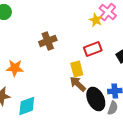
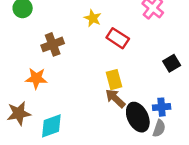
yellow star: (96, 20) -> (93, 18), moved
brown cross: (48, 41) -> (53, 44), moved
red rectangle: (93, 49) -> (118, 38), moved, turned 54

